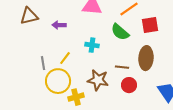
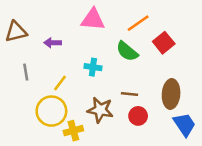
red square: (150, 25) -> (164, 43), turned -30
brown ellipse: (146, 58) -> (171, 94), moved
gray line: (43, 63) -> (26, 72), moved

